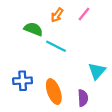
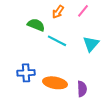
cyan triangle: (97, 71) -> (91, 44), moved
orange ellipse: (54, 92) -> (55, 83), turned -60

